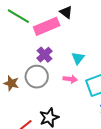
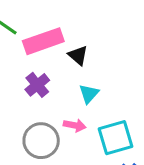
black triangle: (66, 12) -> (78, 55), moved
gray circle: (37, 77) -> (41, 141), moved

